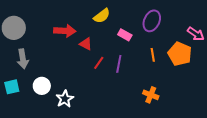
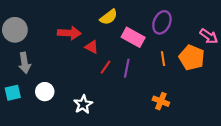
pink rectangle: (125, 35) -> (133, 37), size x1.5
white star: (65, 99) -> (83, 104), moved

